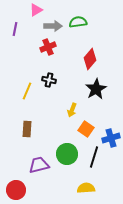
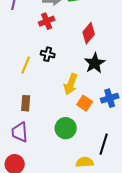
yellow arrow: (72, 110) -> (71, 84), size x1.5
blue cross: (111, 138) -> (110, 98), moved
black line: (94, 157) -> (104, 144), moved
purple trapezoid: (39, 165) -> (20, 132), moved, turned -80

